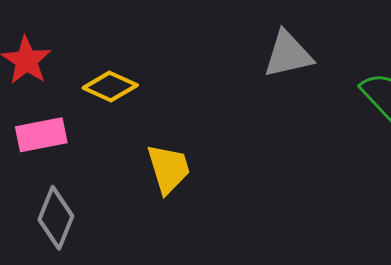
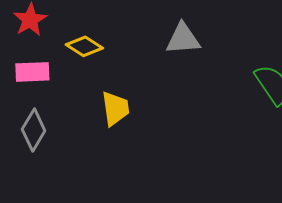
gray triangle: (288, 54) -> (183, 39), moved

